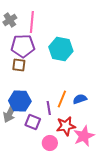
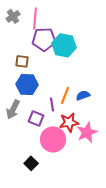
purple pentagon: (23, 46) -> (44, 39), moved
blue hexagon: (20, 101) -> (27, 84), moved
pink circle: (50, 143) -> (53, 139), size x1.6

